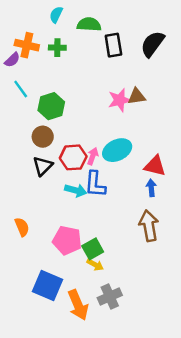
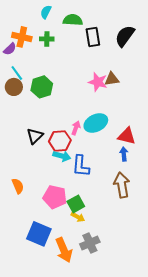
pink star: (120, 100) -> (98, 82), turned 30
brown circle: (43, 137) -> (14, 87), moved
red hexagon: (73, 157) -> (60, 141), moved
blue L-shape: (95, 184) -> (81, 166), moved

